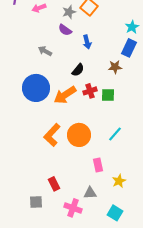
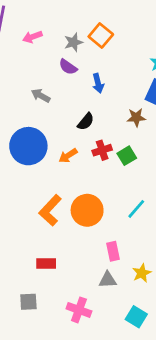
orange arrow: (65, 95) -> (68, 156), size x0.6
green square: (108, 95) -> (127, 156), turned -32
red rectangle: (54, 184) -> (46, 264), moved, turned -64
gray triangle: (90, 193) -> (108, 280), moved

